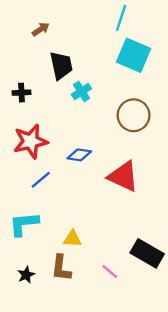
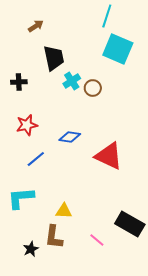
brown circle: (134, 115) -> (93, 88), moved, size x0.6
red star: (31, 141) -> (27, 125), size x0.7
black star: (26, 275) -> (31, 249), moved

